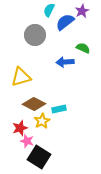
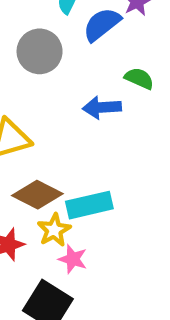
cyan rectangle: (59, 109) -> (89, 205), size x1.5
pink star: (27, 141) -> (73, 259), moved

